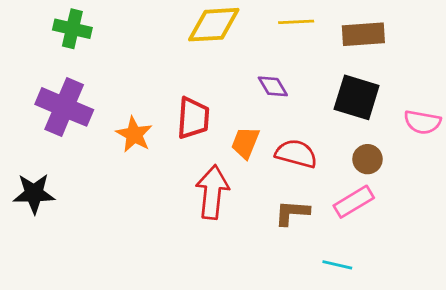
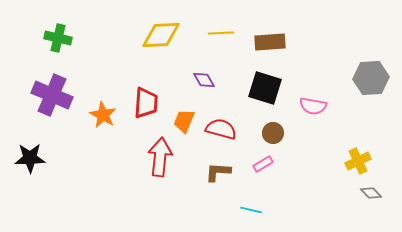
pink rectangle: (354, 202) -> (263, 164), size x0.7

